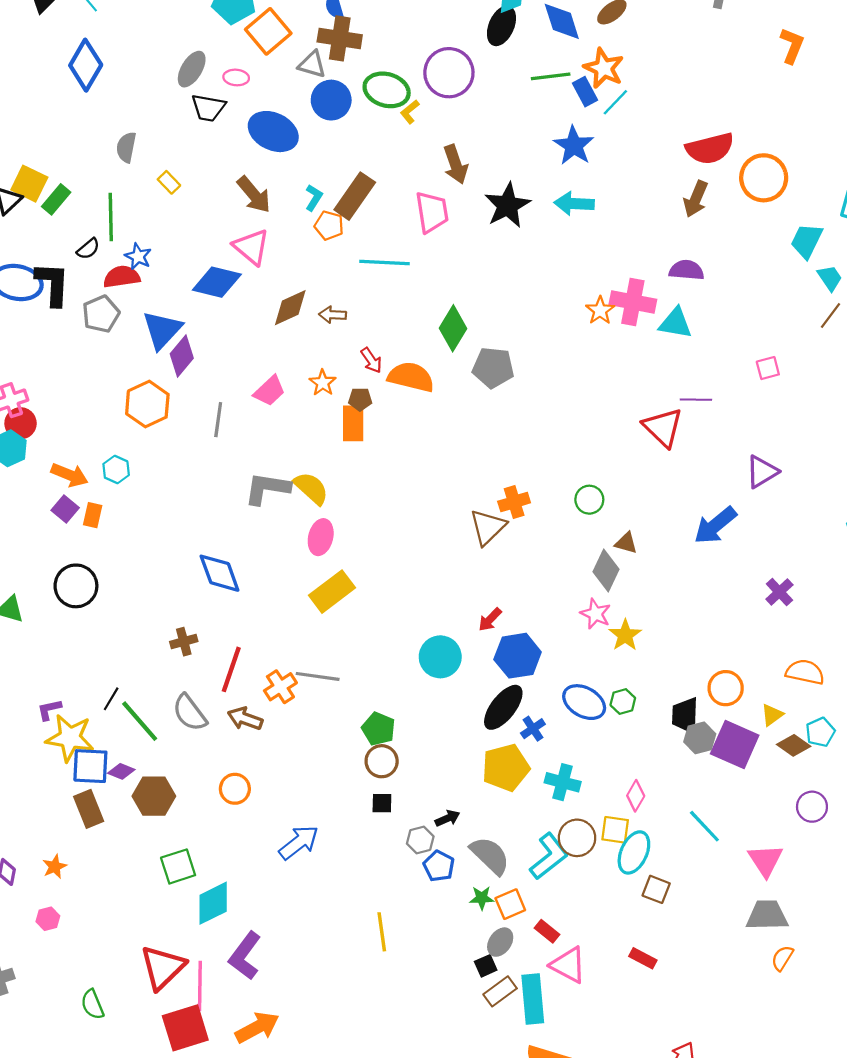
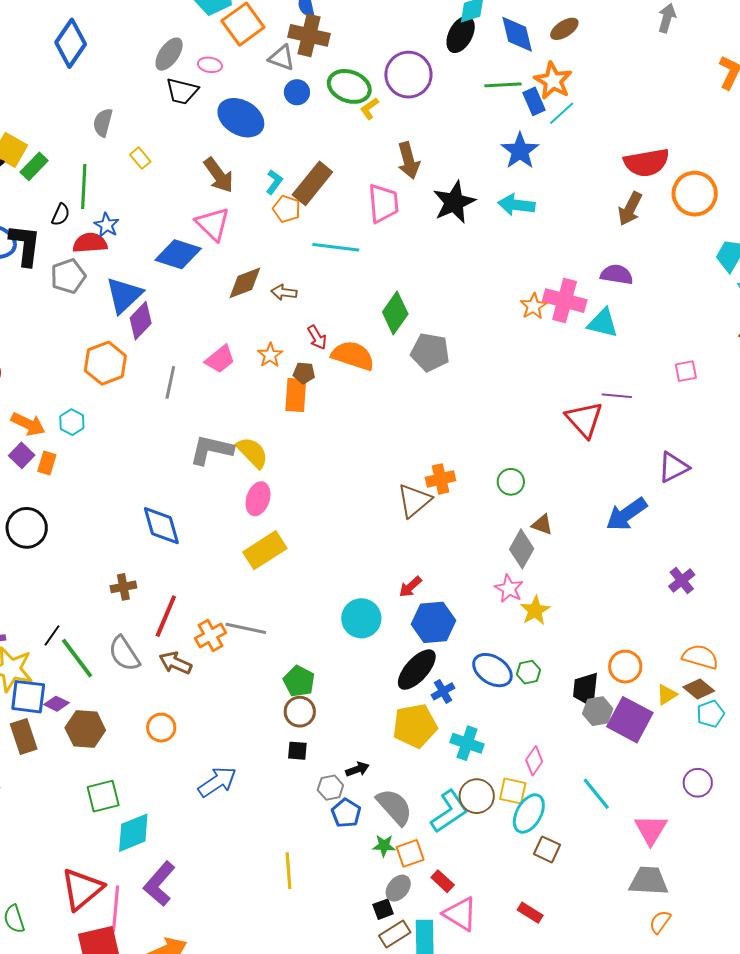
blue circle: (331, 100) -> (297, 92), size x0.7
black semicircle: (88, 249) -> (61, 215), turned -30
brown diamond: (794, 745) -> (699, 689), moved

